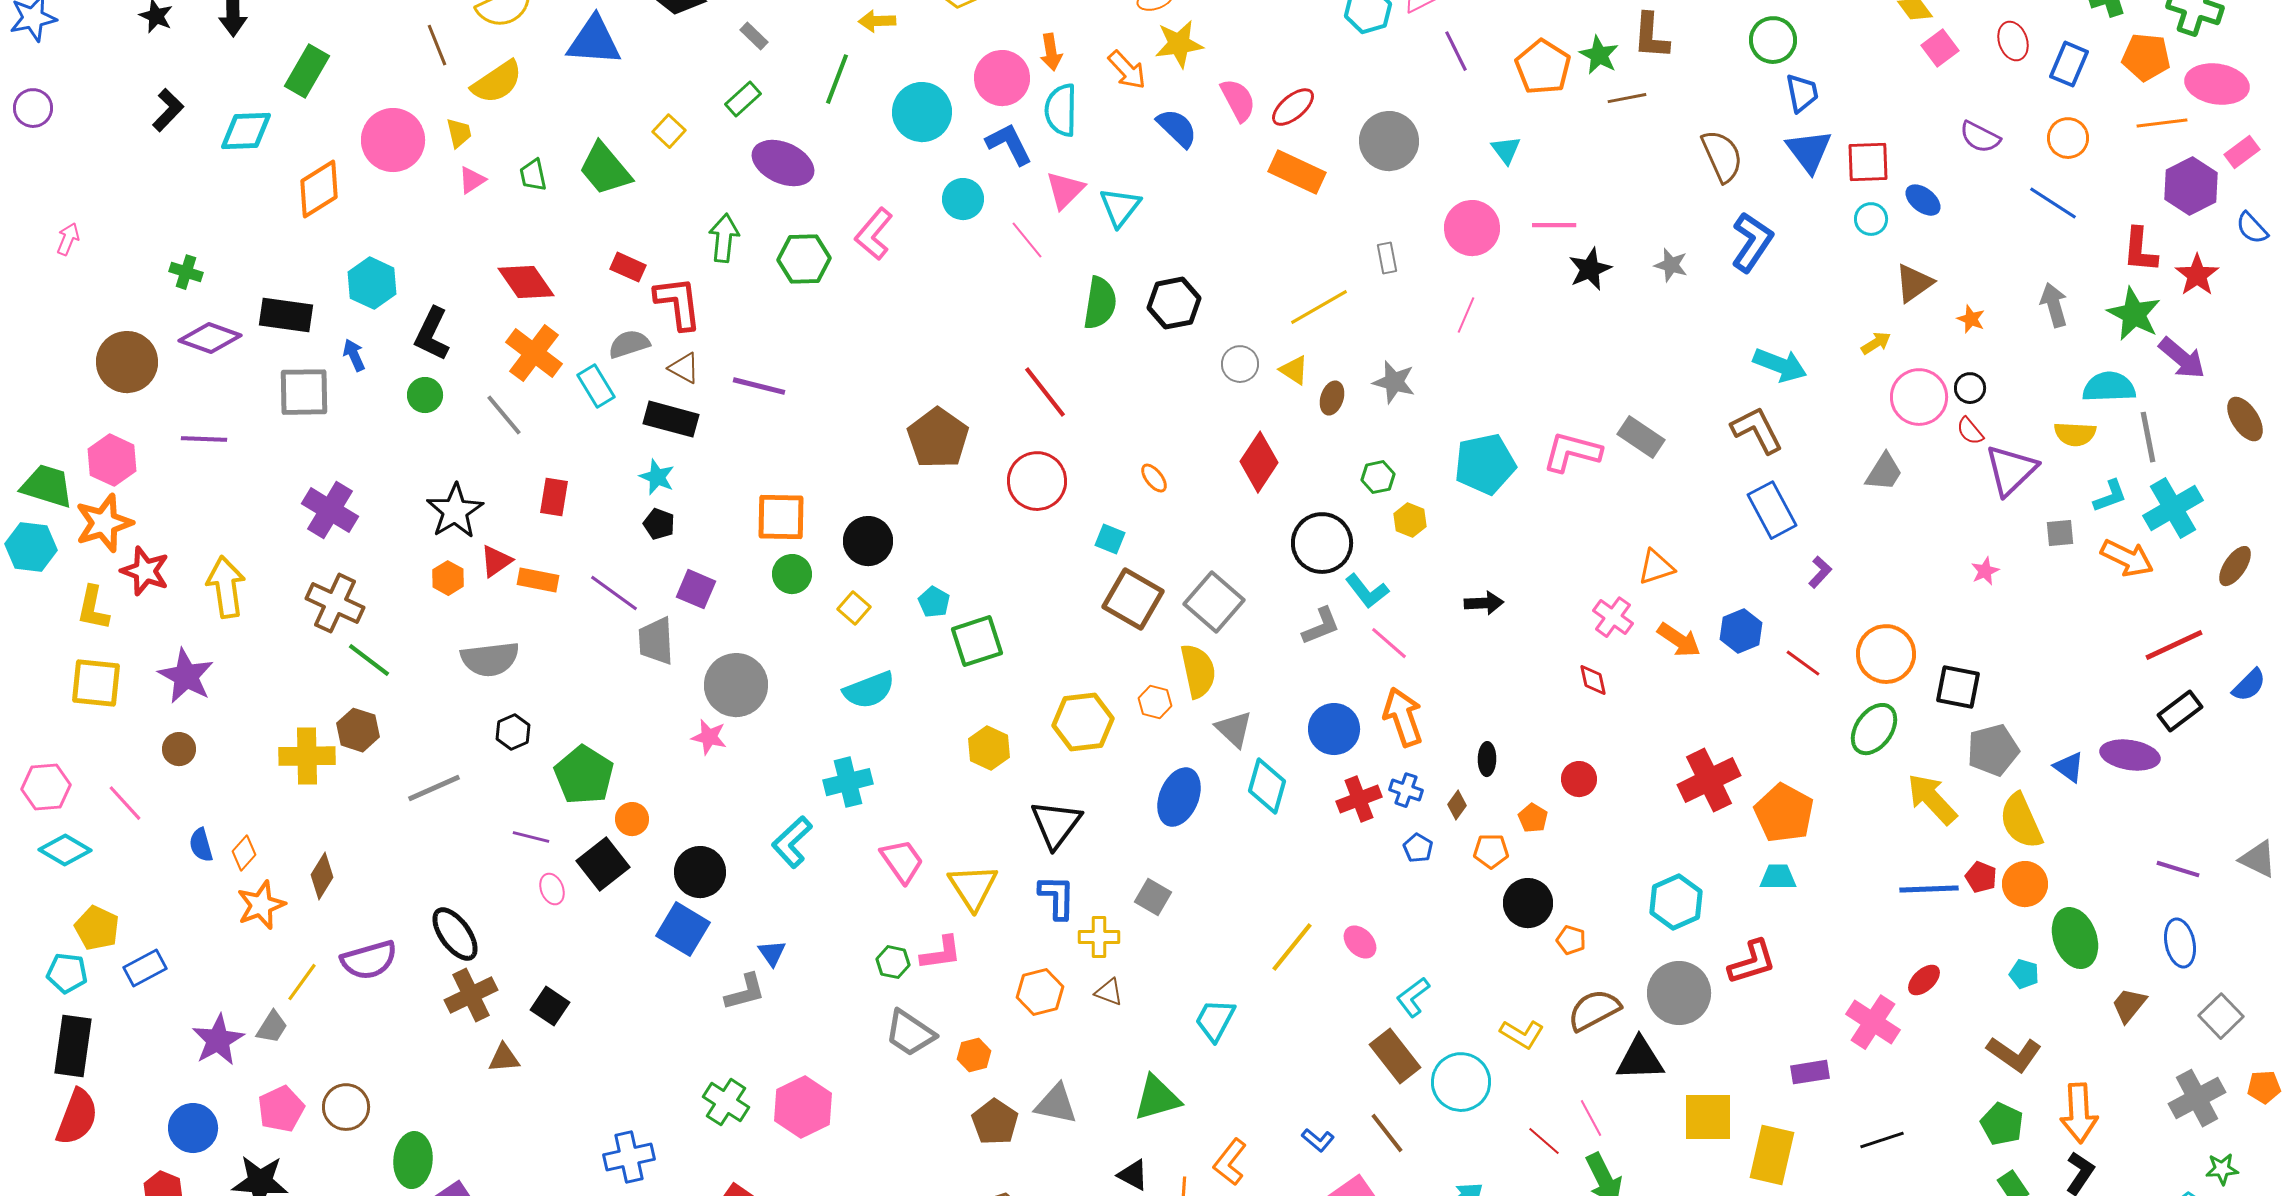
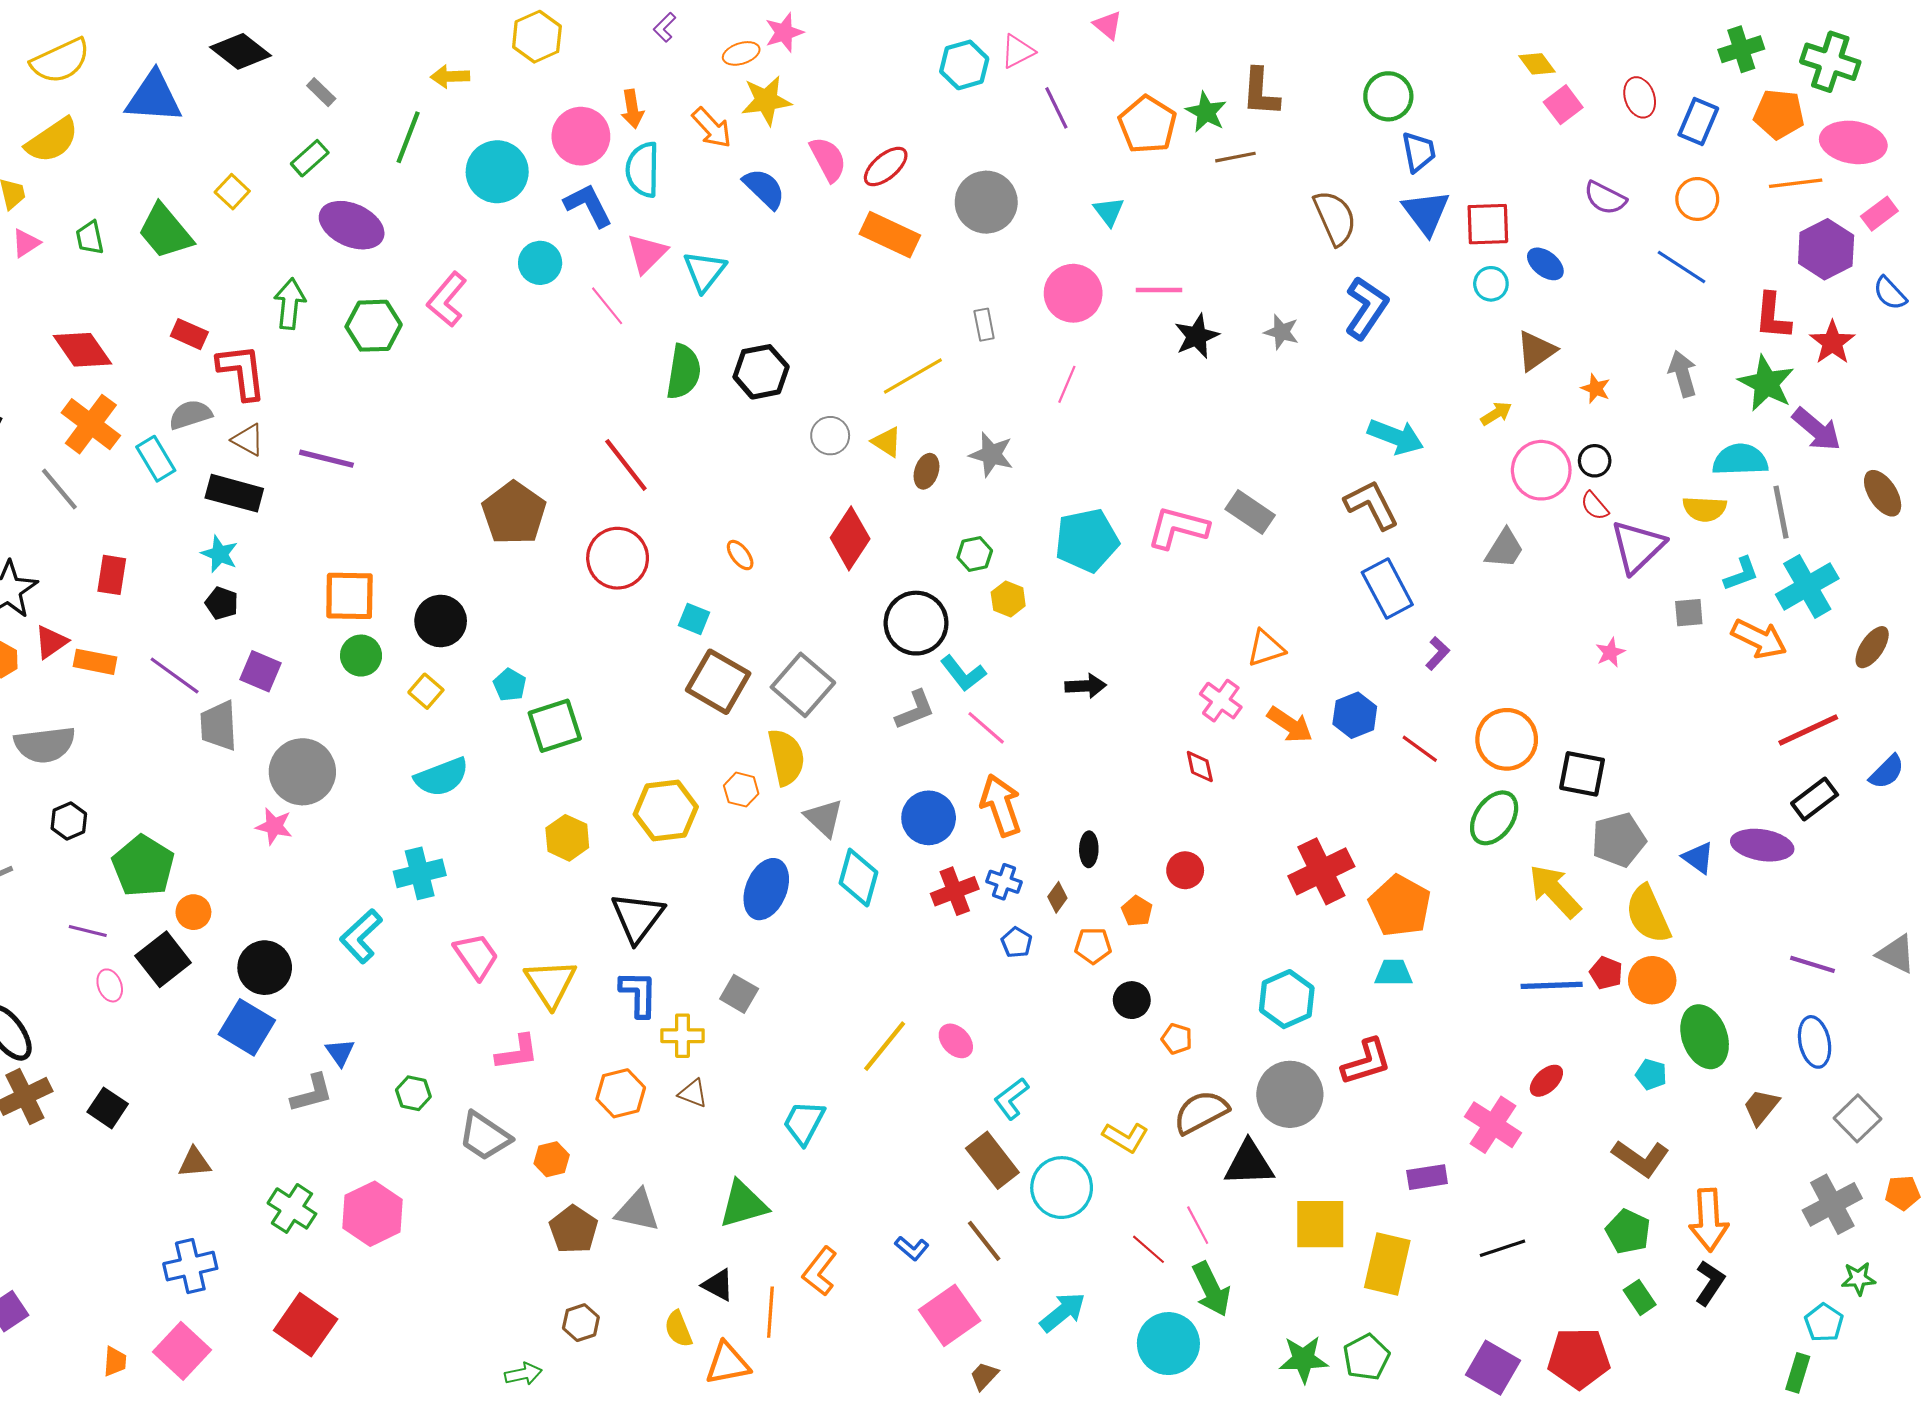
black circle: (1528, 903) -> (1132, 1000), size x0.7
green hexagon: (893, 962) -> (413, 1093), moved
brown triangle: (504, 1058) -> (195, 1162), moved

